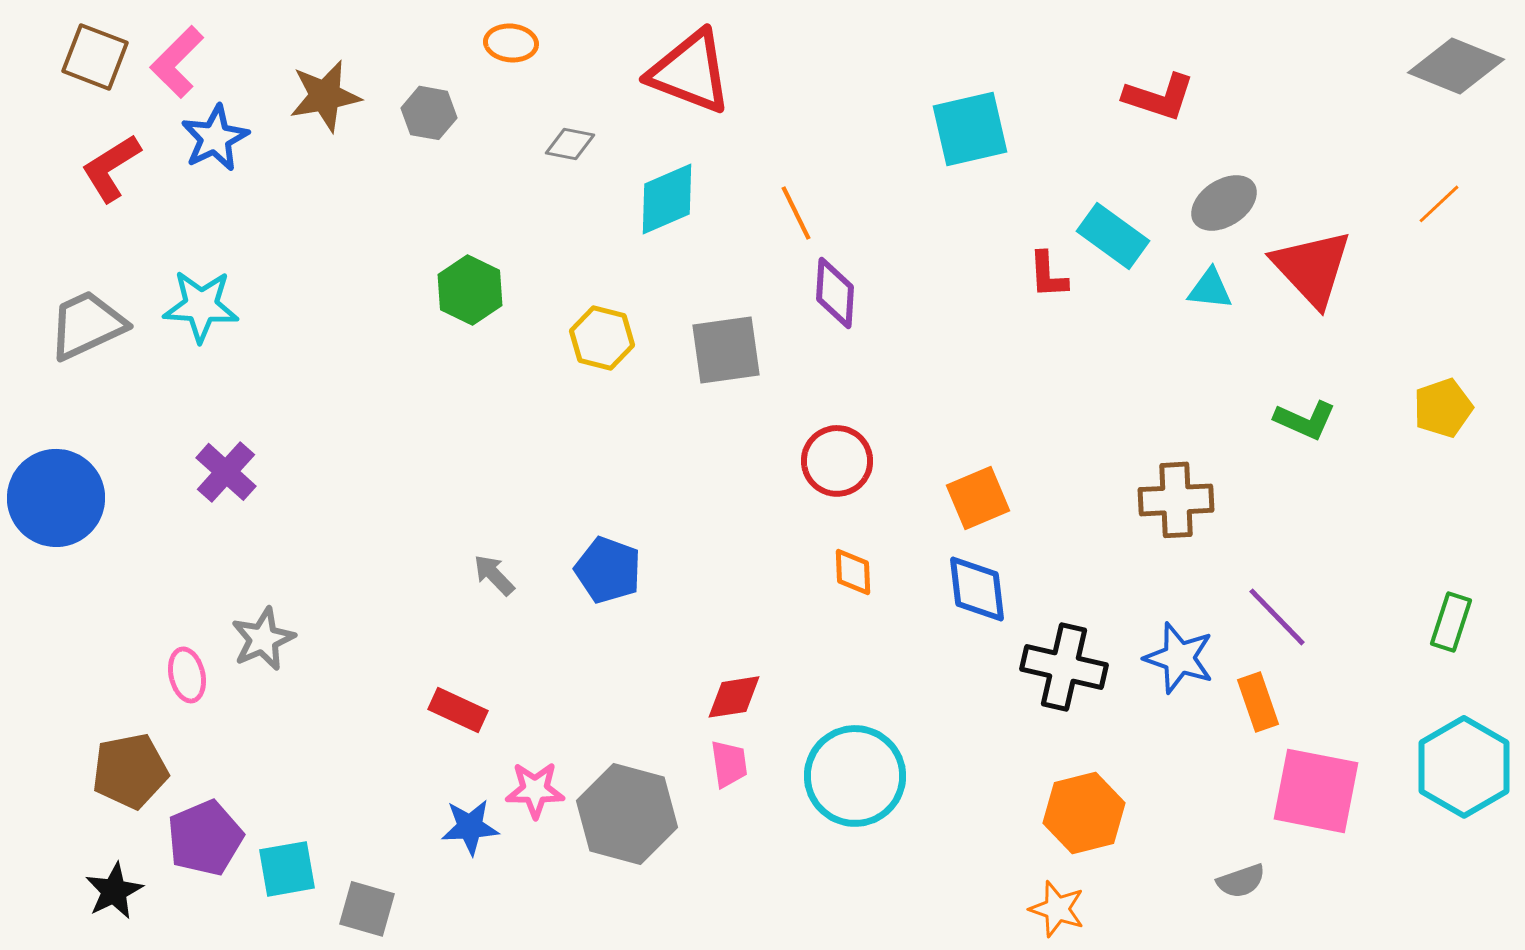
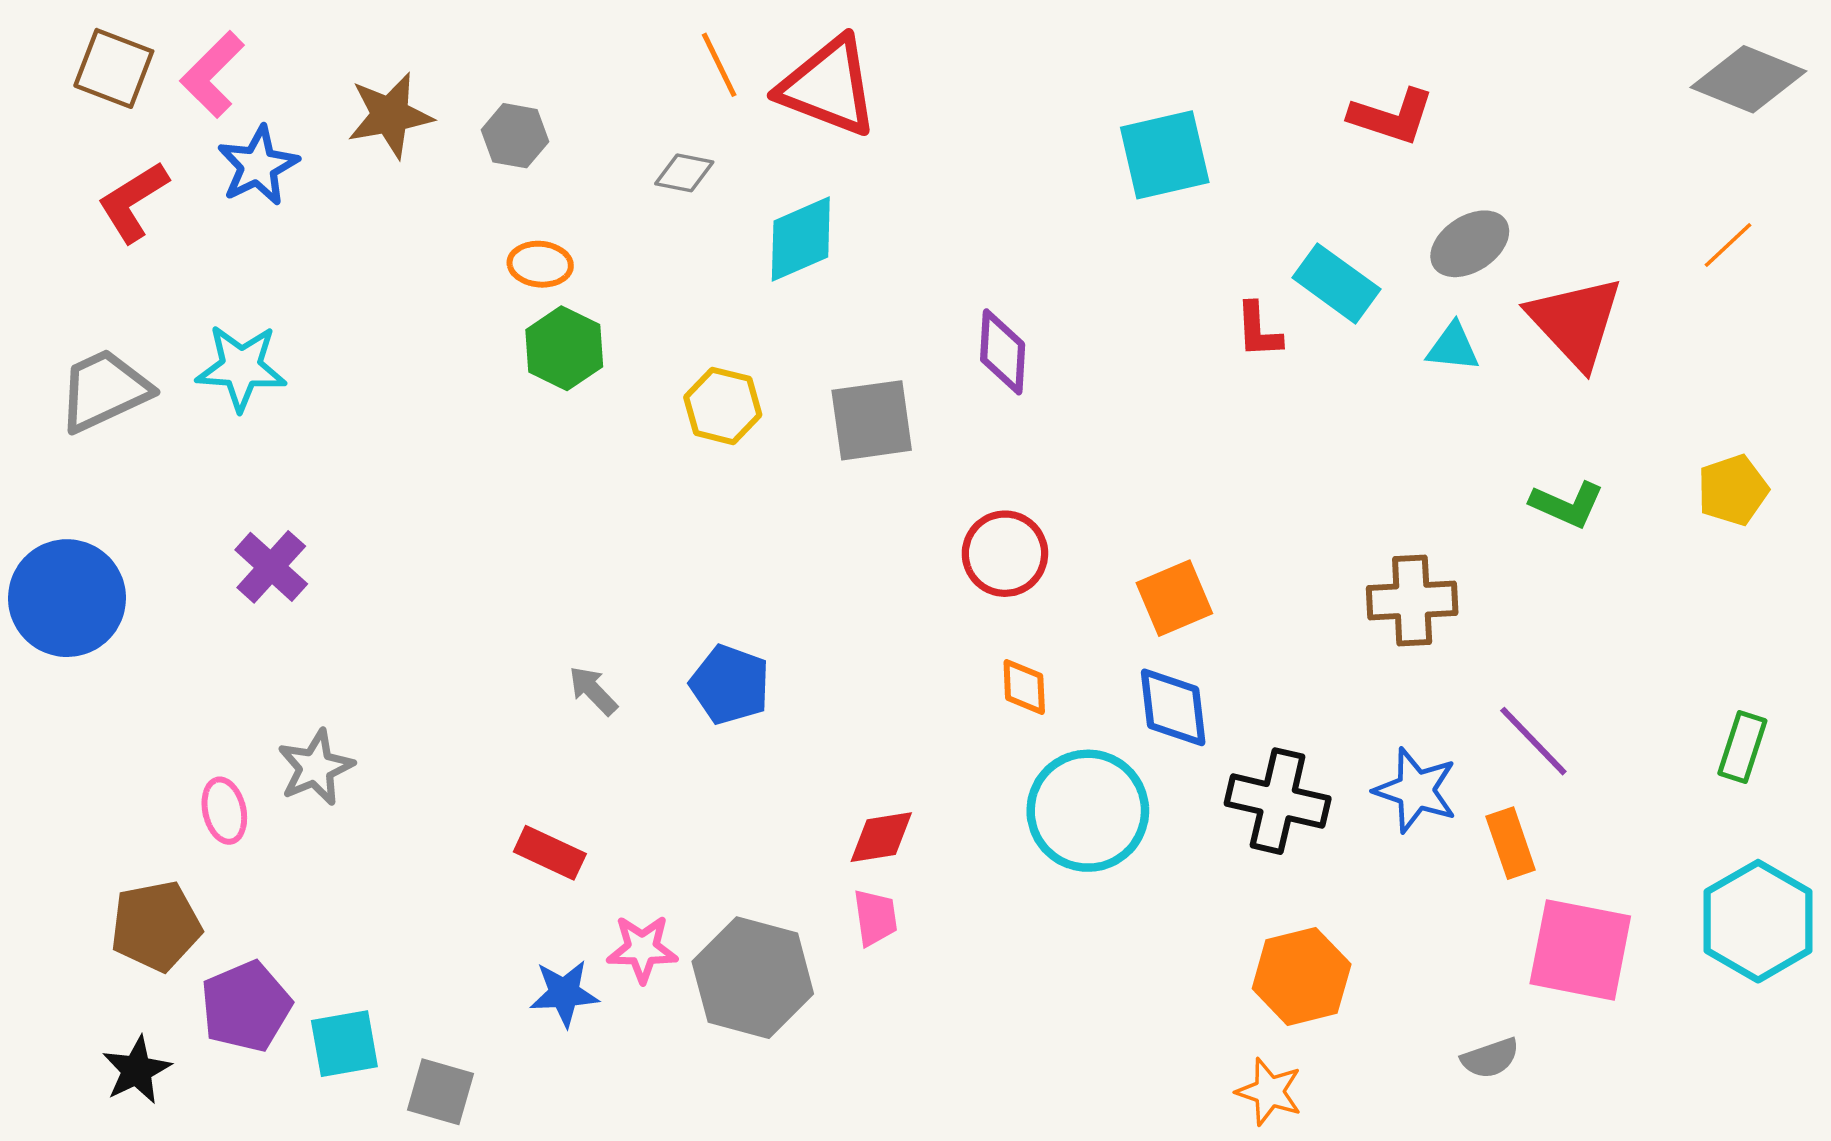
orange ellipse: (511, 43) -> (540, 264), moved
orange line: (796, 213) -> (719, 65), moved
cyan circle: (855, 776) -> (1088, 811), moved

